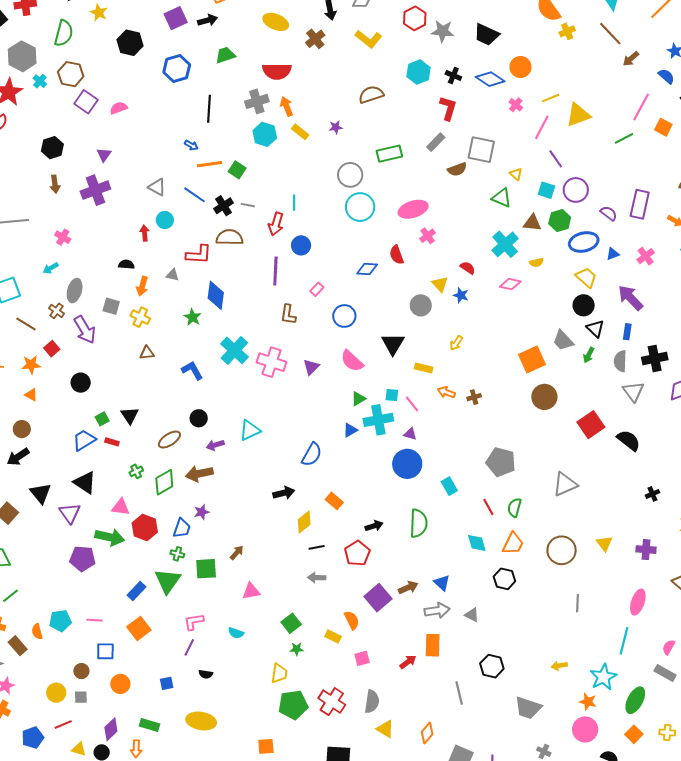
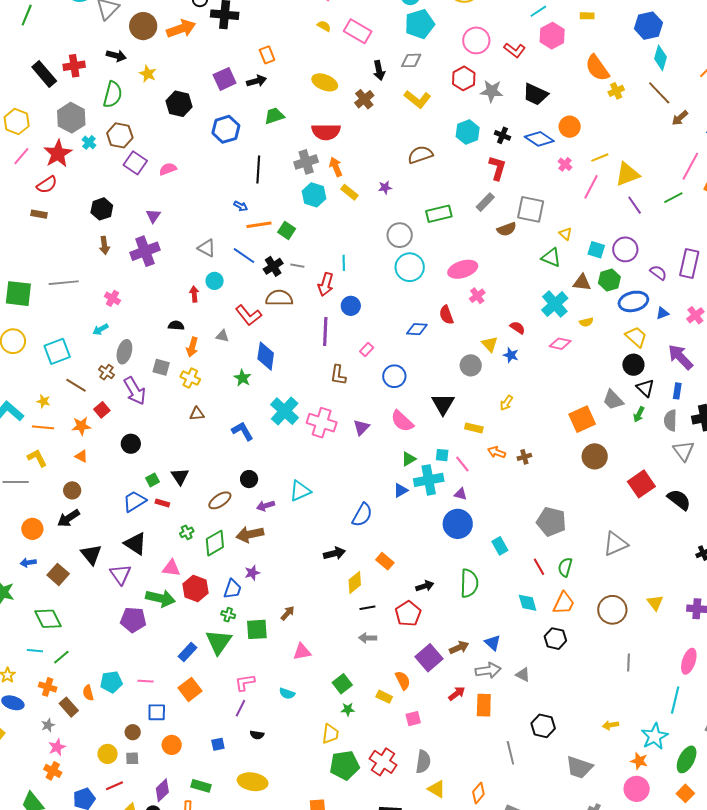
purple line: (556, 159) -> (635, 205), moved
red L-shape: (199, 254) -> (248, 315), turned 48
red arrow: (408, 662) -> (457, 694), moved

